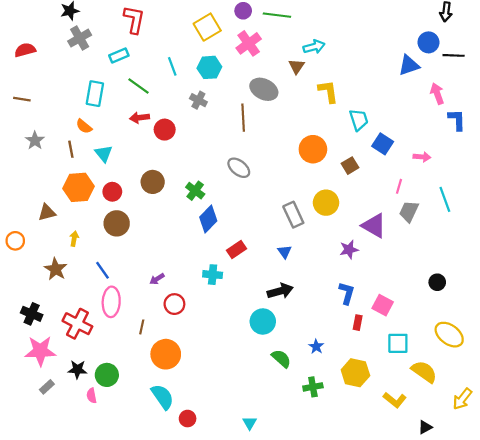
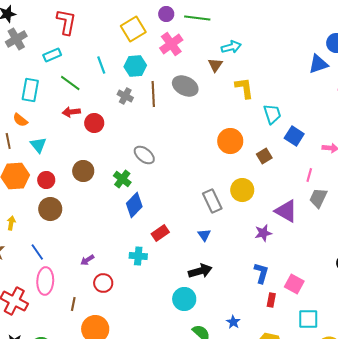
brown line: (243, 118) -> (153, 94), moved
gray ellipse: (239, 168) -> (144, 155), moved

